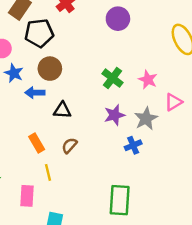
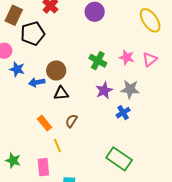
brown circle: (50, 69) -> (56, 70), moved
pink triangle: (173, 102) -> (150, 59), moved
gray star: (146, 119) -> (130, 89), turned -30
green rectangle: (120, 200) -> (119, 159), turned -50

